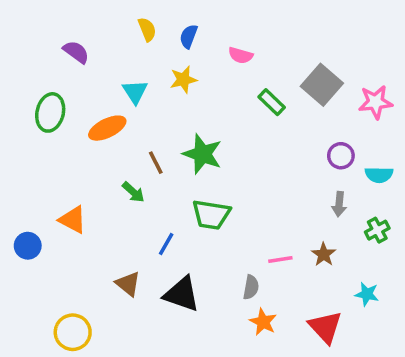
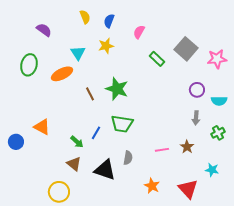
pink semicircle: (241, 55) -> (139, 32), turned 104
green arrow: (133, 192) -> (77, 142), moved
blue line: (166, 244) -> (96, 133), moved
gray semicircle: (251, 287) -> (128, 158), moved
yellow circle: (73, 332) -> (59, 192), moved

